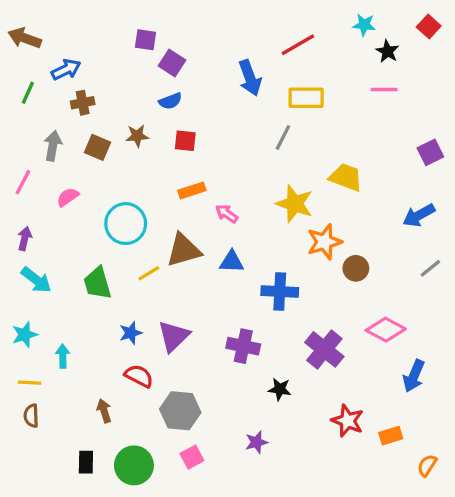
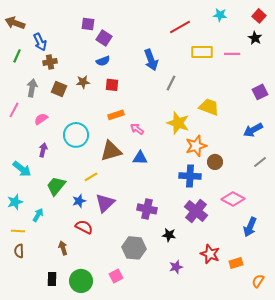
black star: (387, 51) -> (255, 38), moved
blue arrow: (66, 70) -> (40, 42), turned 90
blue arrow: (250, 78) -> (151, 60), moved
yellow rectangle: (306, 98) -> (202, 52), moved
purple arrow: (25, 238) -> (43, 150), moved
yellow line: (149, 273) -> (91, 177), moved
green trapezoid: (97, 283) -> (56, 186), moved, turned 55
blue cross: (280, 291) -> (190, 176), moved
cyan arrow: (63, 356) -> (38, 215), turned 32
gray hexagon: (180, 411) -> (134, 248), moved
purple star: (256, 442) -> (176, 267), moved

